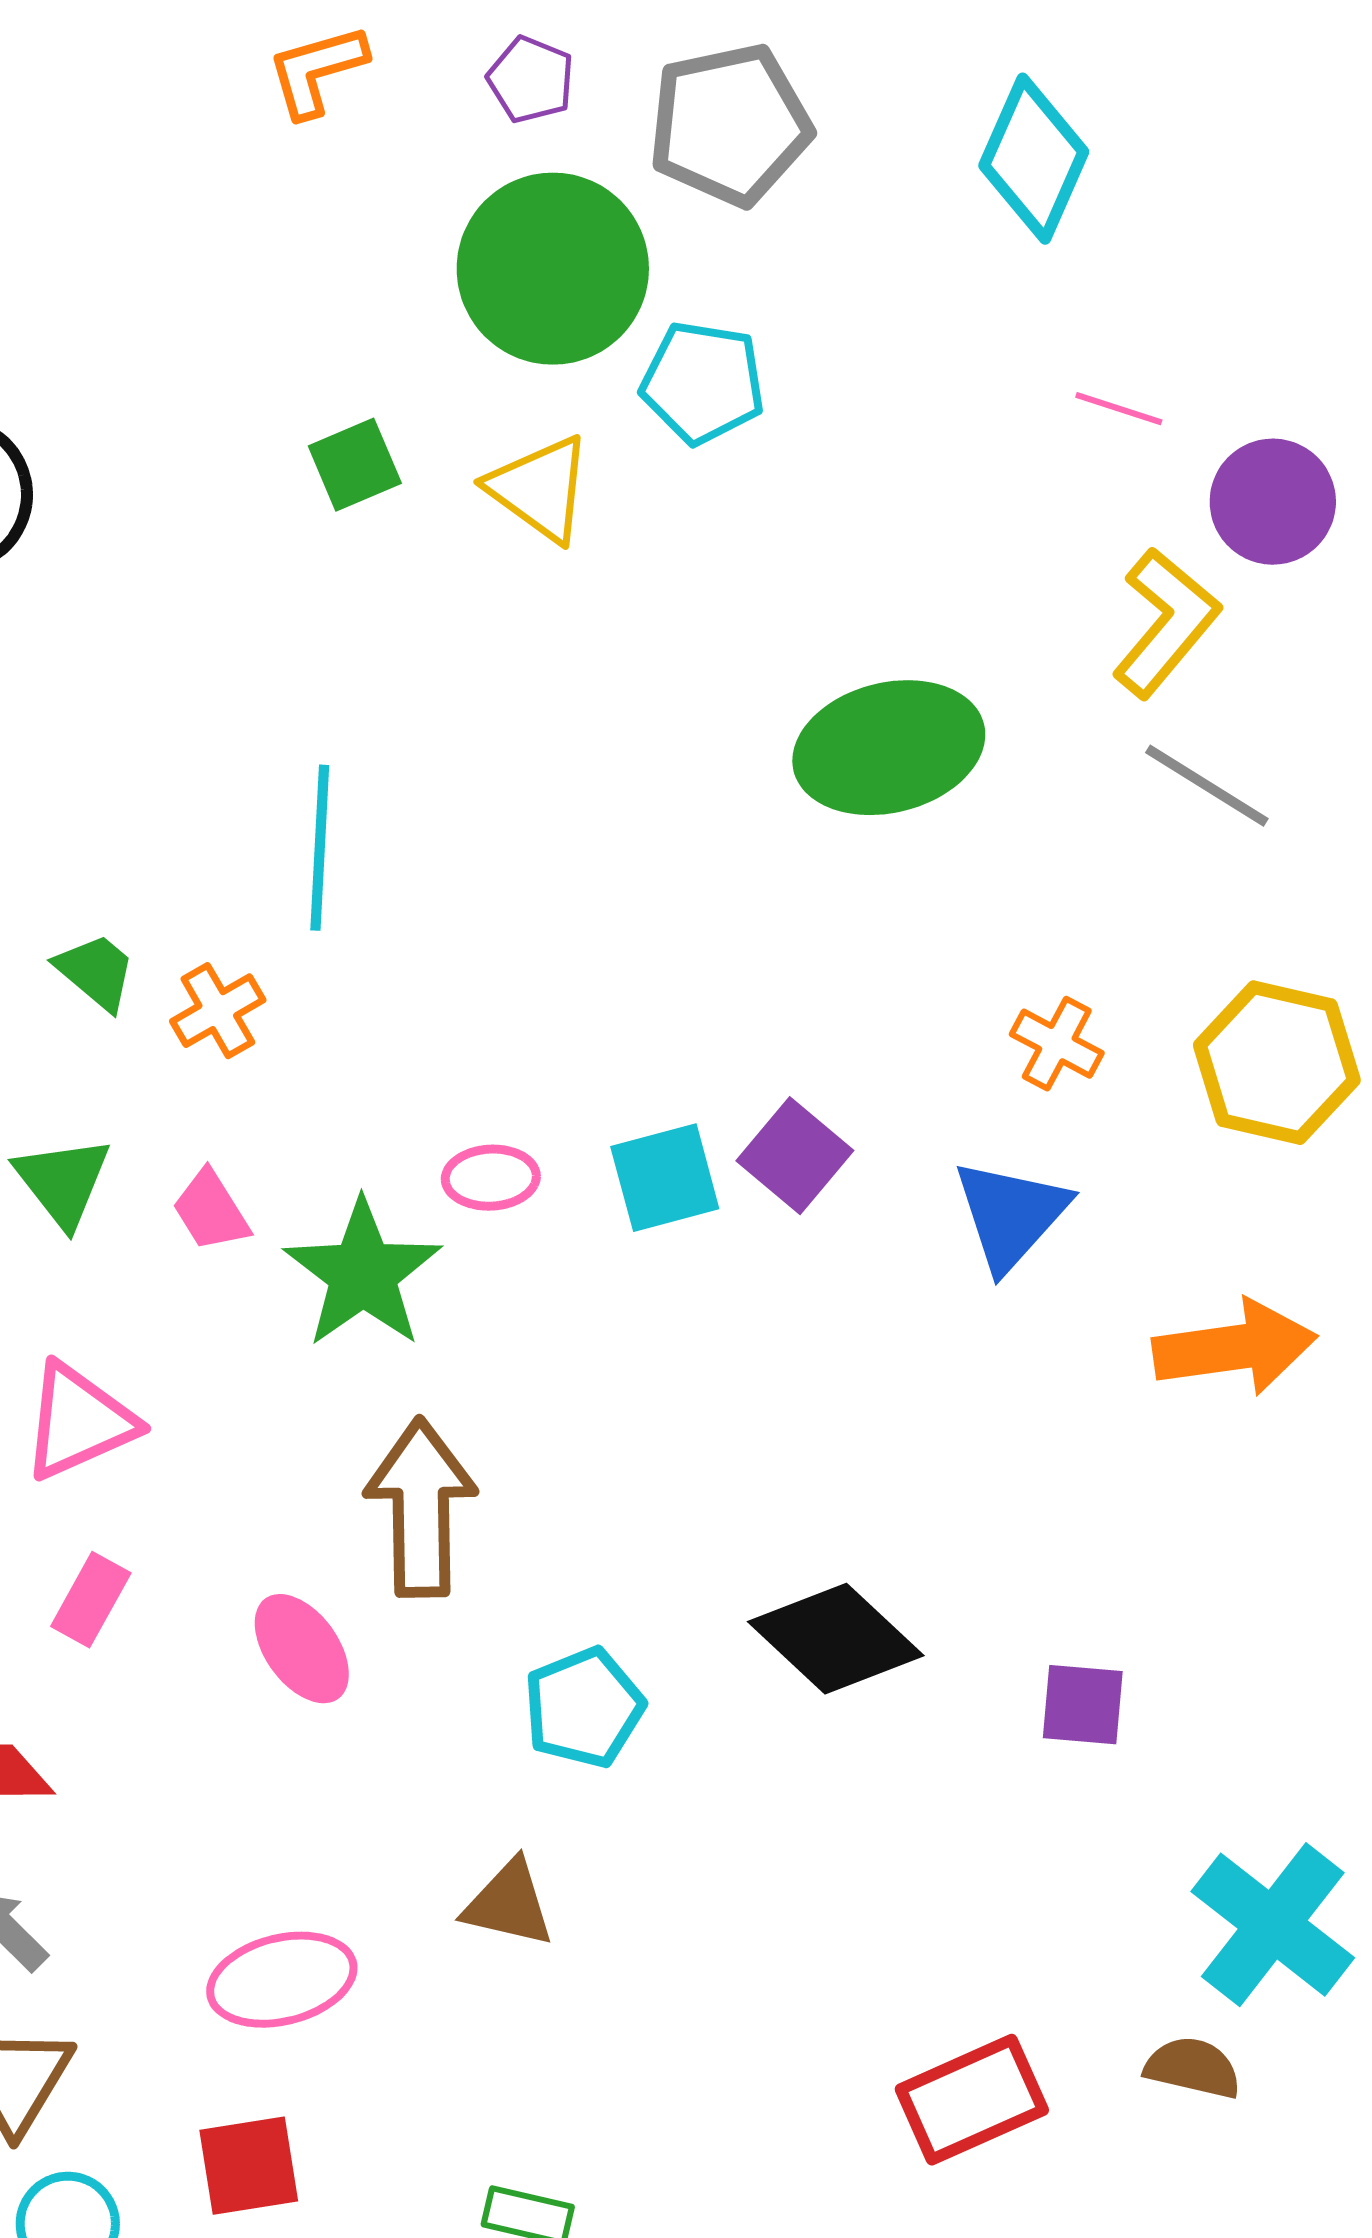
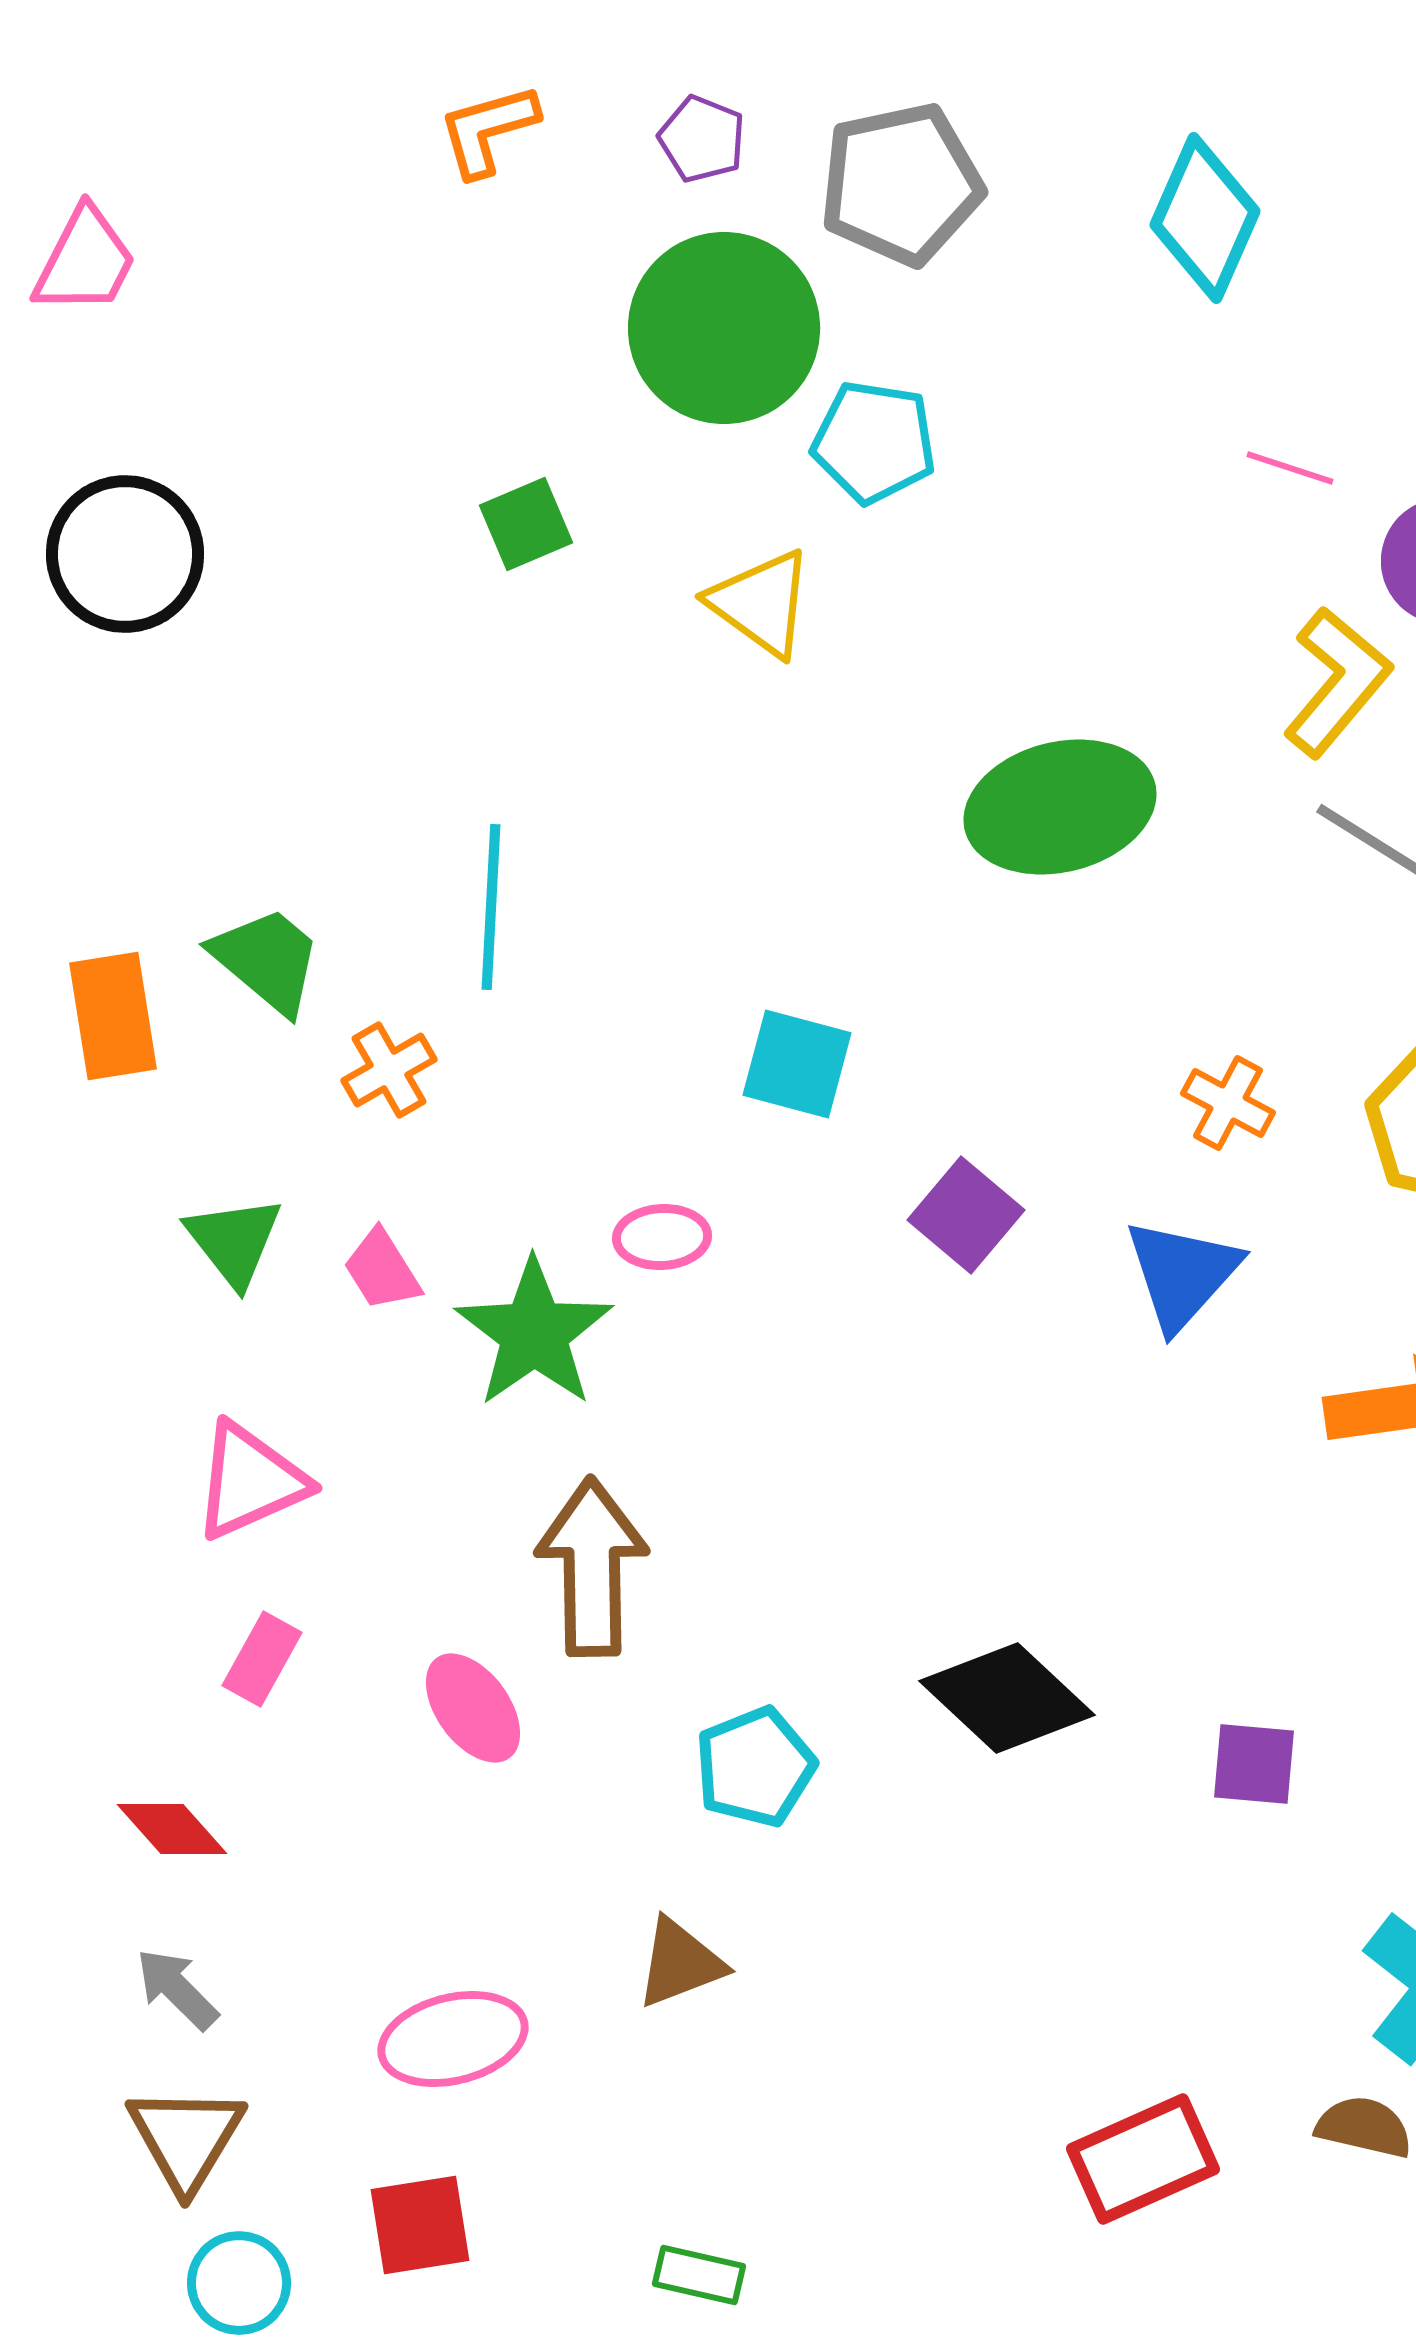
yellow triangle: (540, 489) -> (761, 603), moved
green trapezoid: (96, 972) -> (267, 960), moved, size x1.4
cyan square: (665, 1178) -> (797, 1064), moved, turned 30
brown triangle: (509, 1904) -> (680, 1963), turned -34

